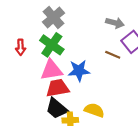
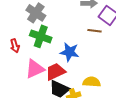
pink triangle: (51, 70) -> (35, 69), moved
blue star: (79, 71) -> (70, 52), turned 30

